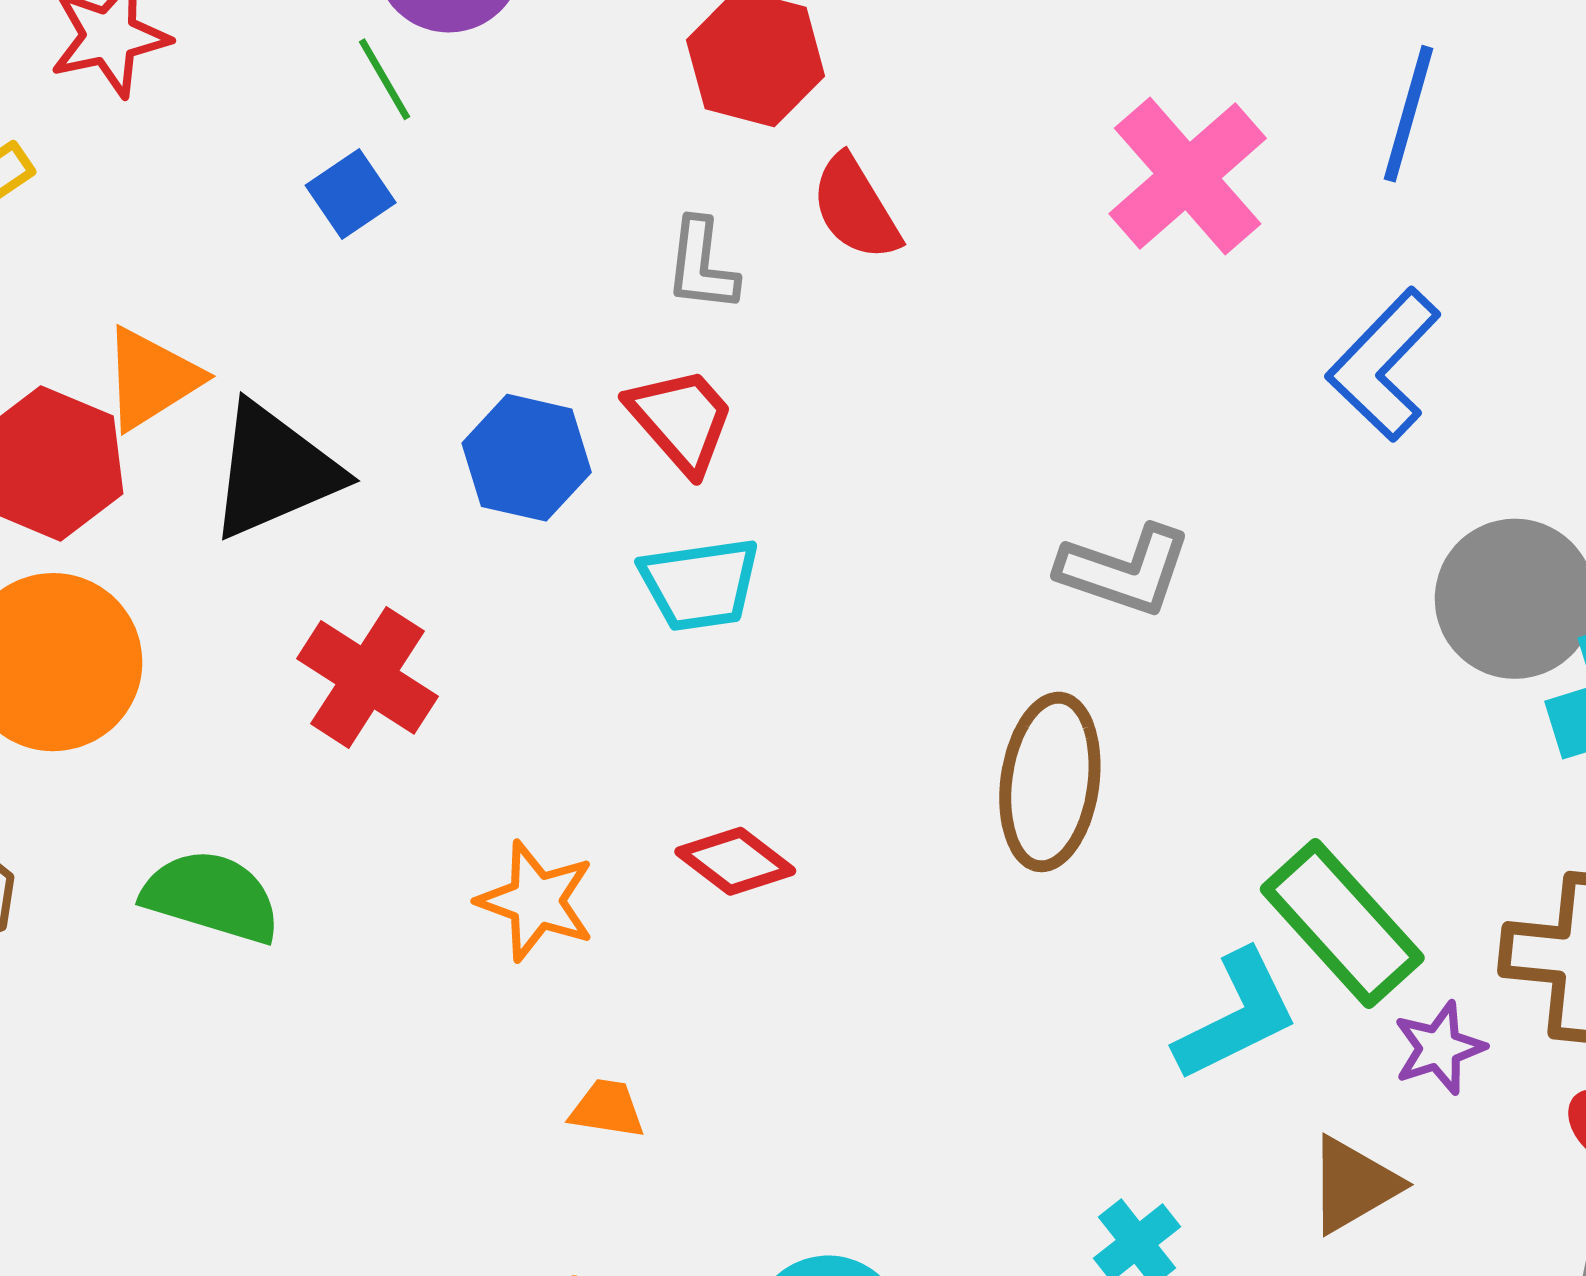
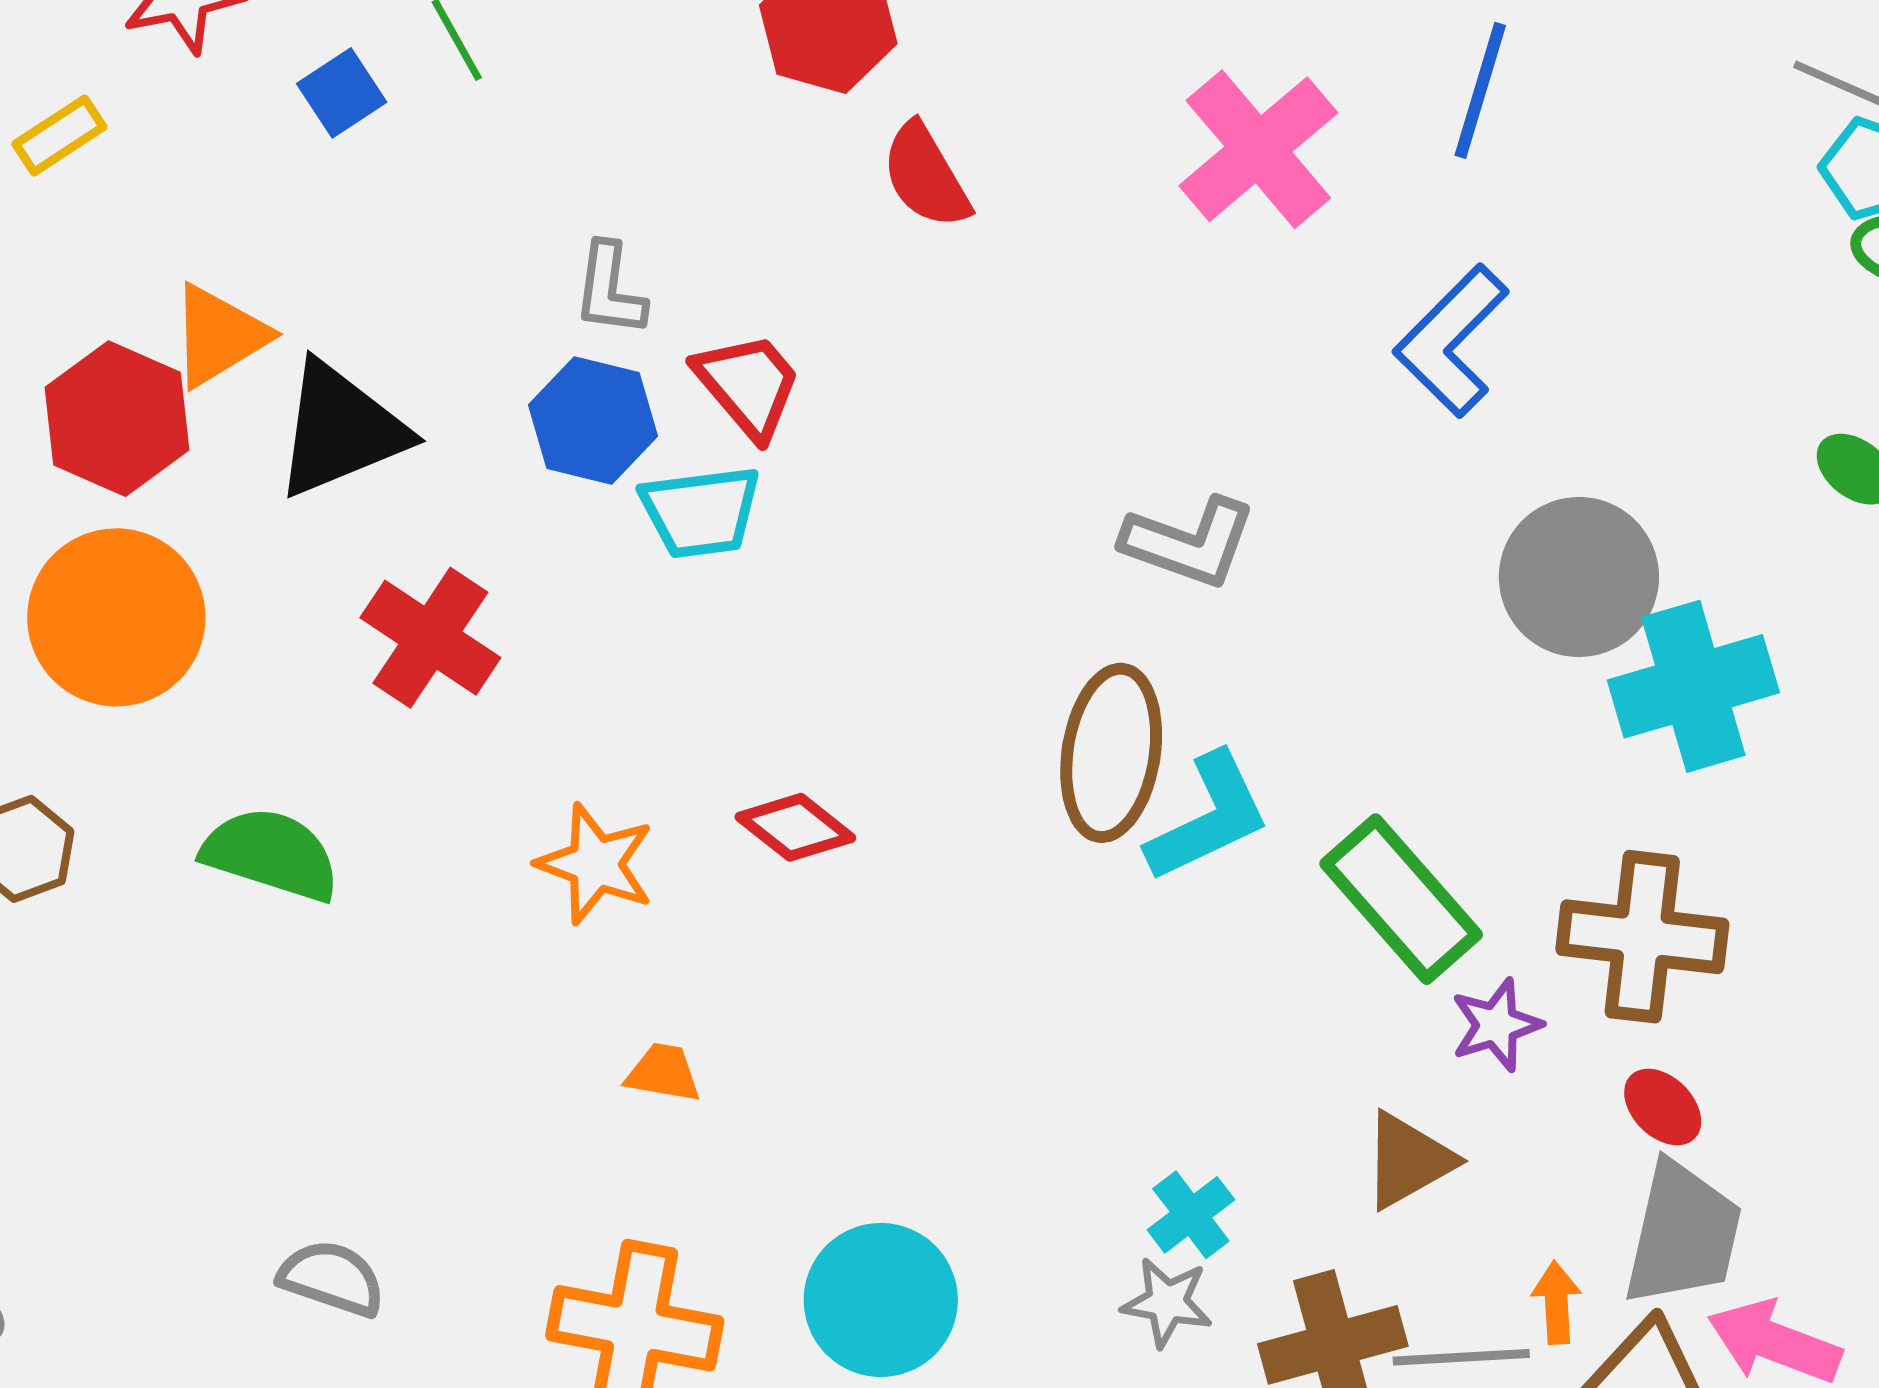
blue square: (351, 194) -> (342, 93), moved
gray L-shape: (702, 265) -> (610, 290), moved
cyan trapezoid: (700, 584) -> (701, 512), moved
cyan L-shape: (1237, 1016) -> (1208, 818), moved

